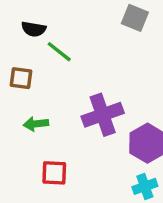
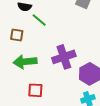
green arrow: (36, 124) -> (25, 62), size x1.6

